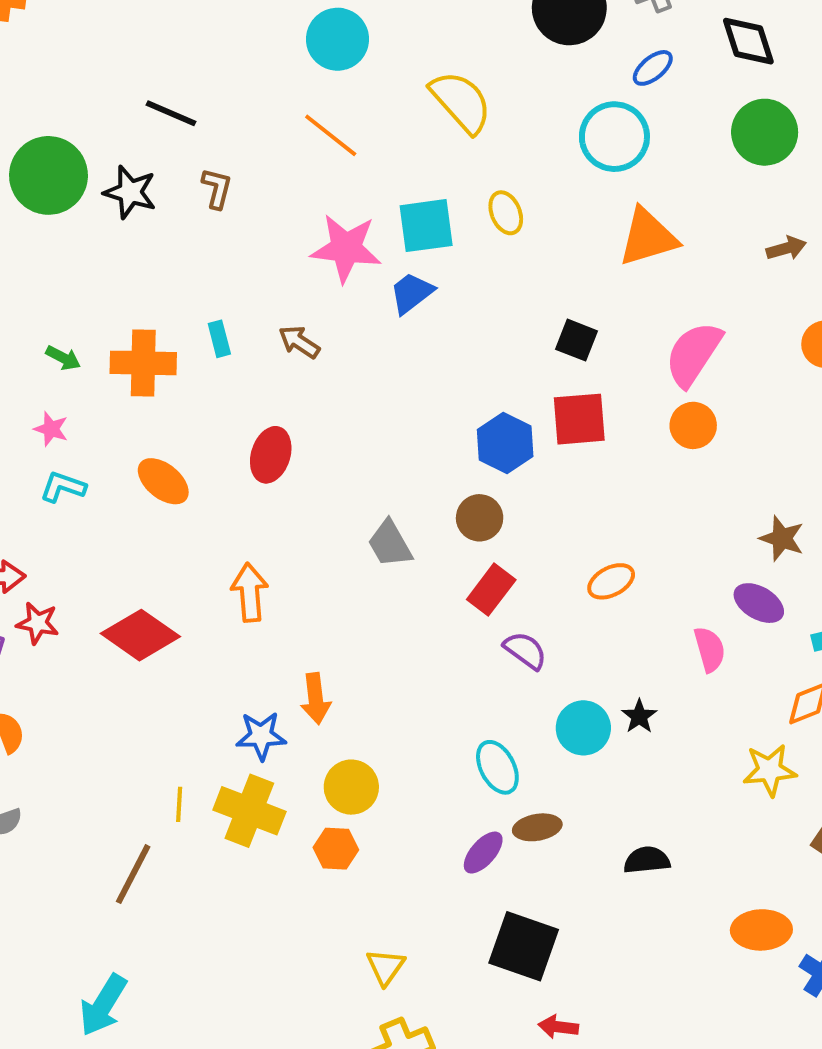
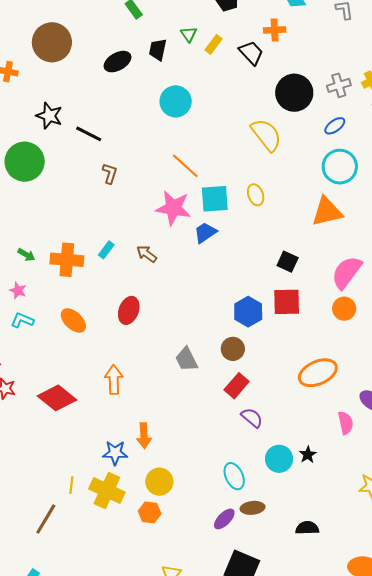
yellow semicircle: (461, 102) -> (266, 135), moved
orange line: (331, 135) -> (185, 166), moved
cyan circle: (614, 137) -> (340, 167), moved
black star: (130, 192) -> (49, 116), moved
cyan rectangle: (219, 339) -> (106, 250), turned 48
orange ellipse: (611, 581) -> (318, 373), moved, size x1.6

